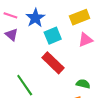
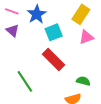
yellow rectangle: (80, 17) -> (81, 14), turned -36

